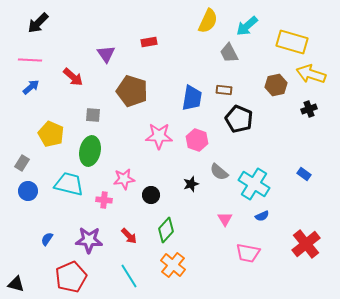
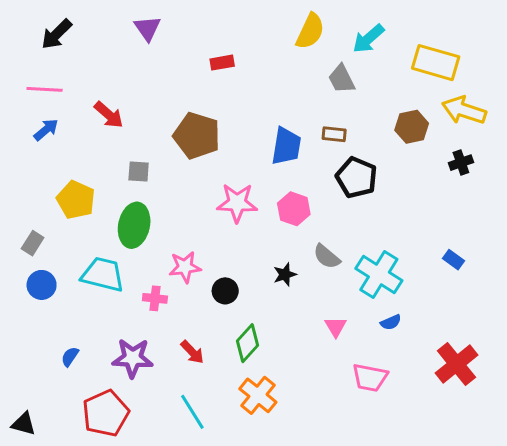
purple triangle: (106, 54) -> (148, 28), moved

